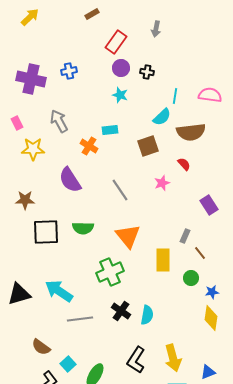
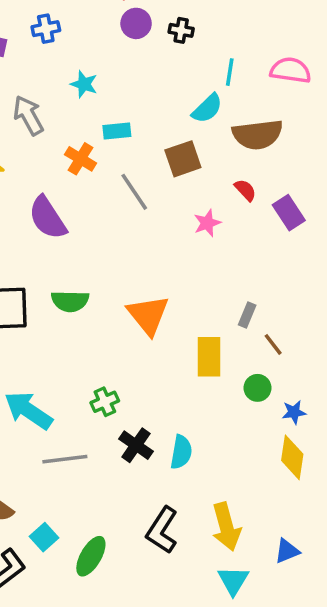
cyan star: (120, 95) -> (84, 84), moved
gray line: (120, 190) -> (134, 192), moved
purple rectangle: (209, 205) -> (289, 213), moved
green cross: (110, 272) -> (105, 402), moved, size x0.6

